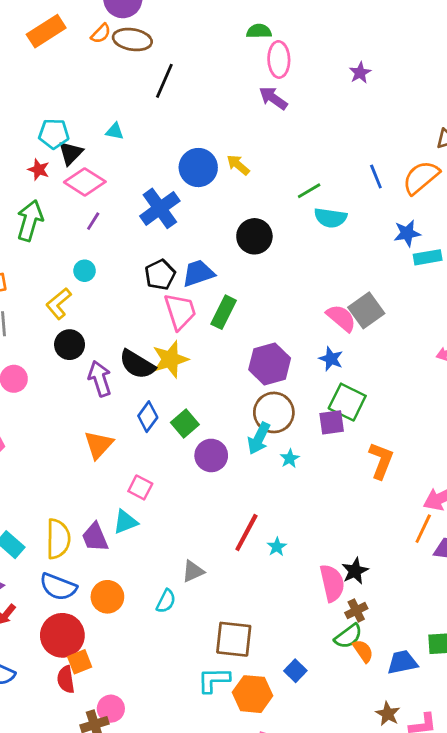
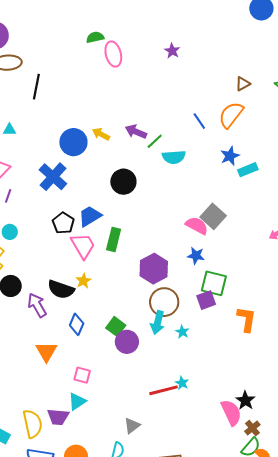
purple arrow: (273, 98) -> (136, 132), moved
yellow star: (170, 359) -> (83, 281), size x0.6
green square: (185, 423) -> (116, 327), moved
red line: (246, 533) -> (163, 390), turned 60
purple trapezoid: (95, 537) -> (58, 417), turned -50
cyan star: (277, 547) -> (182, 383), moved

